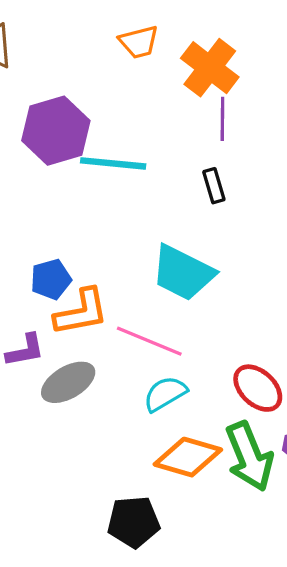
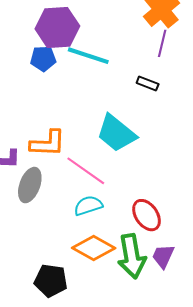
black rectangle: (214, 186) -> (148, 84), turned -65
blue pentagon: (51, 279) -> (43, 59), moved
gray ellipse: (68, 382) -> (30, 185), turned -52

